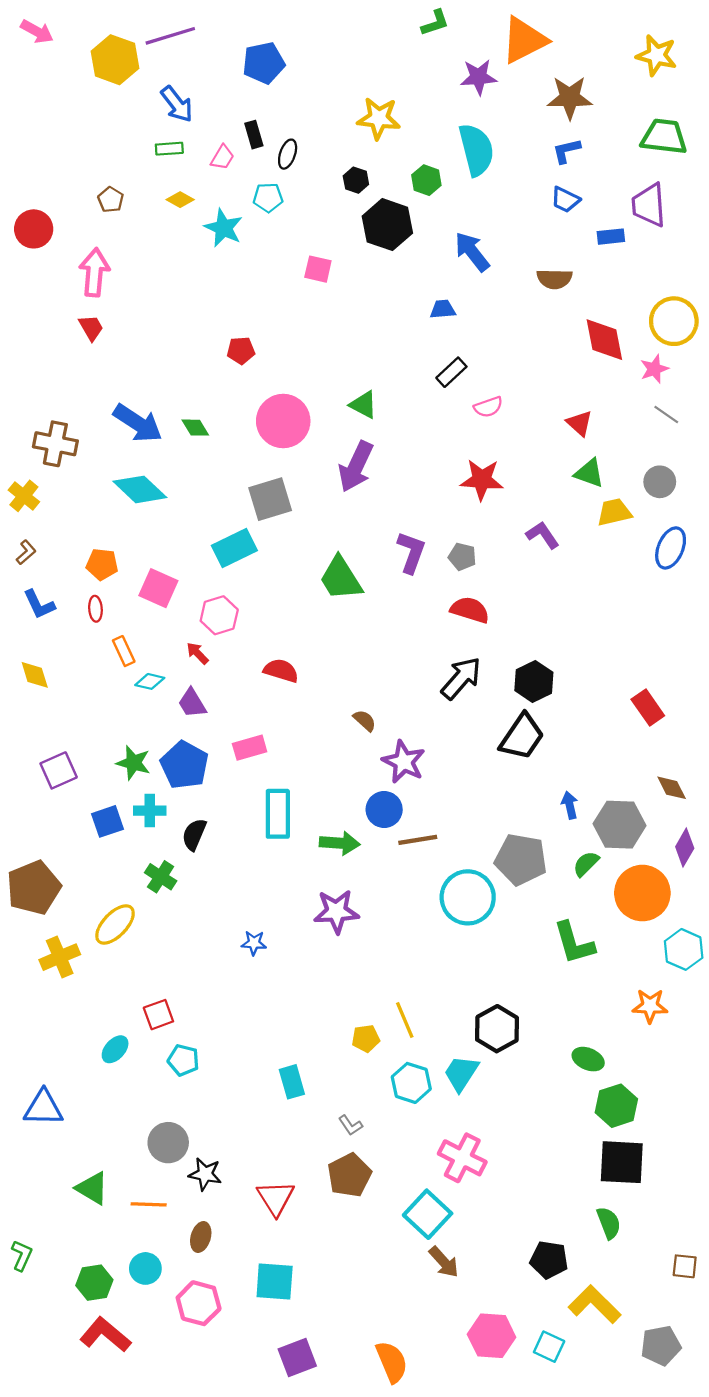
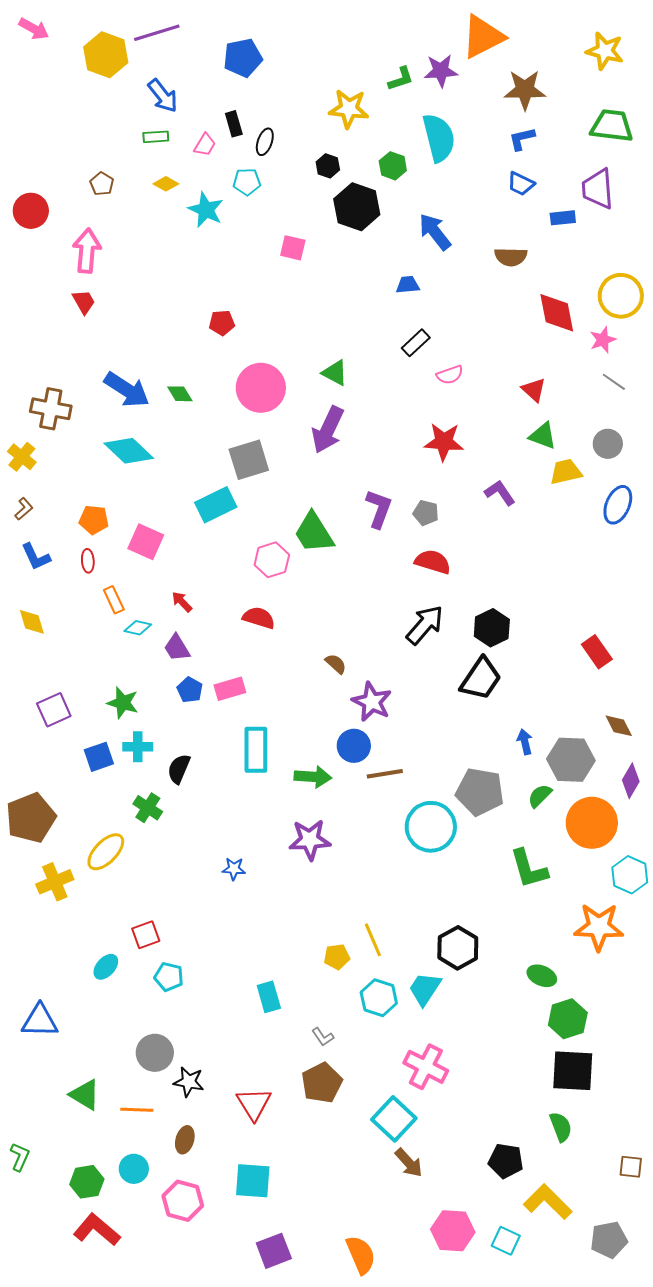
green L-shape: (435, 23) -> (401, 79), moved
pink hexagon: (219, 615) -> (272, 560), moved
blue pentagon: (184, 765) -> (190, 690), moved, size x0.6
orange star: (650, 1006) -> (599, 927), size x1.5

